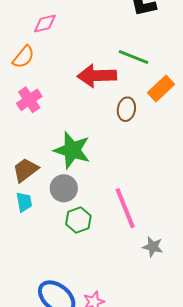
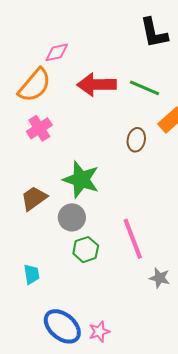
orange semicircle: (23, 57) -> (35, 85), size x1.5
red arrow: (97, 76) -> (97, 85), moved
cyan trapezoid: (24, 202) -> (32, 274), moved

